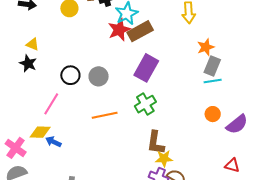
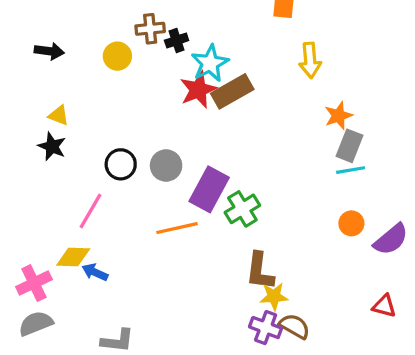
purple rectangle: (146, 68) -> (209, 189), moved
pink cross: (16, 148) -> (34, 283), turned 30

